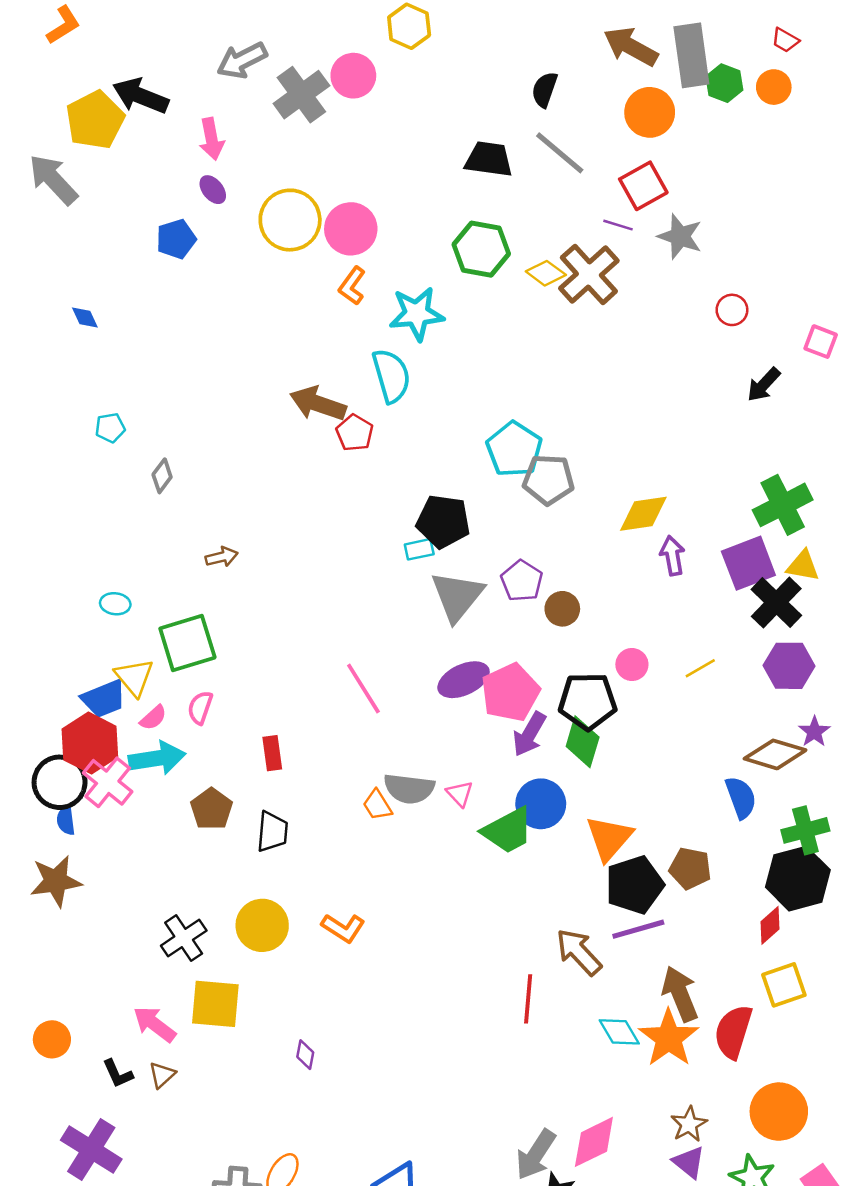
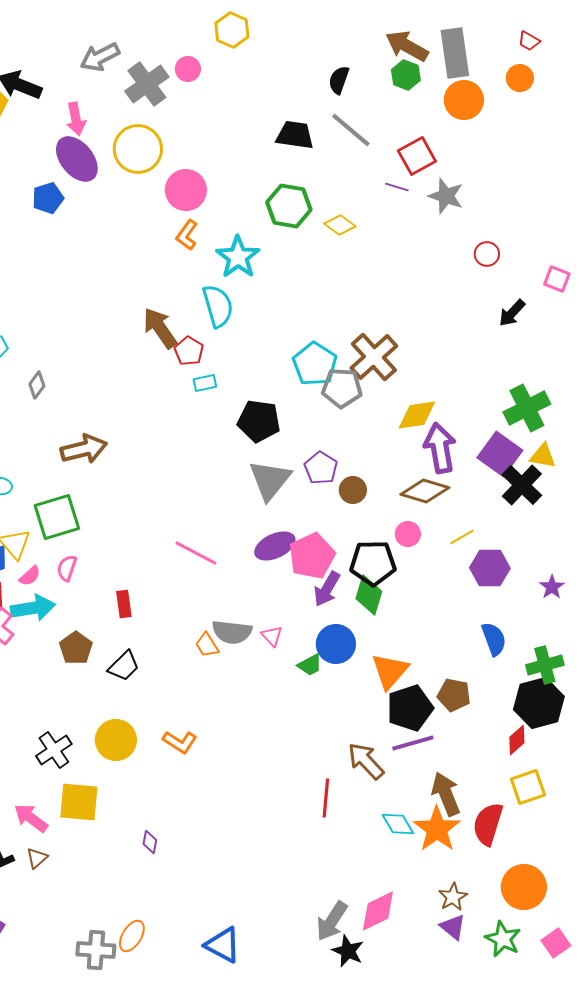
pink circle: (353, 76) -> (188, 69), size x0.7
green hexagon: (724, 83) -> (406, 75), moved
orange circle: (650, 112) -> (464, 100), moved
purple ellipse: (213, 190) -> (77, 159), size x2.0
yellow circle: (290, 220) -> (138, 149), moved
brown cross: (589, 274) -> (374, 357), moved
cyan star: (417, 314) -> (238, 257), turned -30
brown arrow: (318, 404) -> (160, 328), turned 36
cyan rectangle: (419, 549) -> (205, 383), moved
purple arrow: (672, 556) -> (440, 448), size x1.6
brown arrow: (222, 557) -> (84, 449), size x1.8
purple square: (748, 563) -> (500, 454), turned -33
purple hexagon: (789, 666) -> (490, 568), moved
pink line: (363, 689) -> (196, 553), turned -30
brown diamond: (775, 754) -> (425, 491), moved
green trapezoid: (508, 830) -> (310, 665), size x0.6
black trapezoid: (272, 832) -> (124, 666), turned 40

